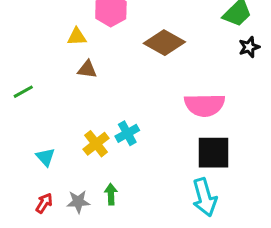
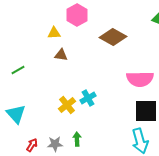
cyan triangle: (46, 157) -> (16, 114), moved, size x1.5

